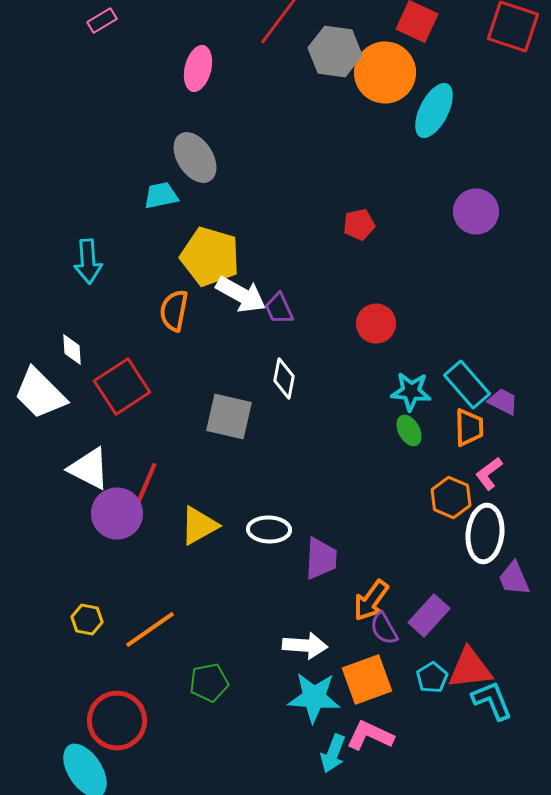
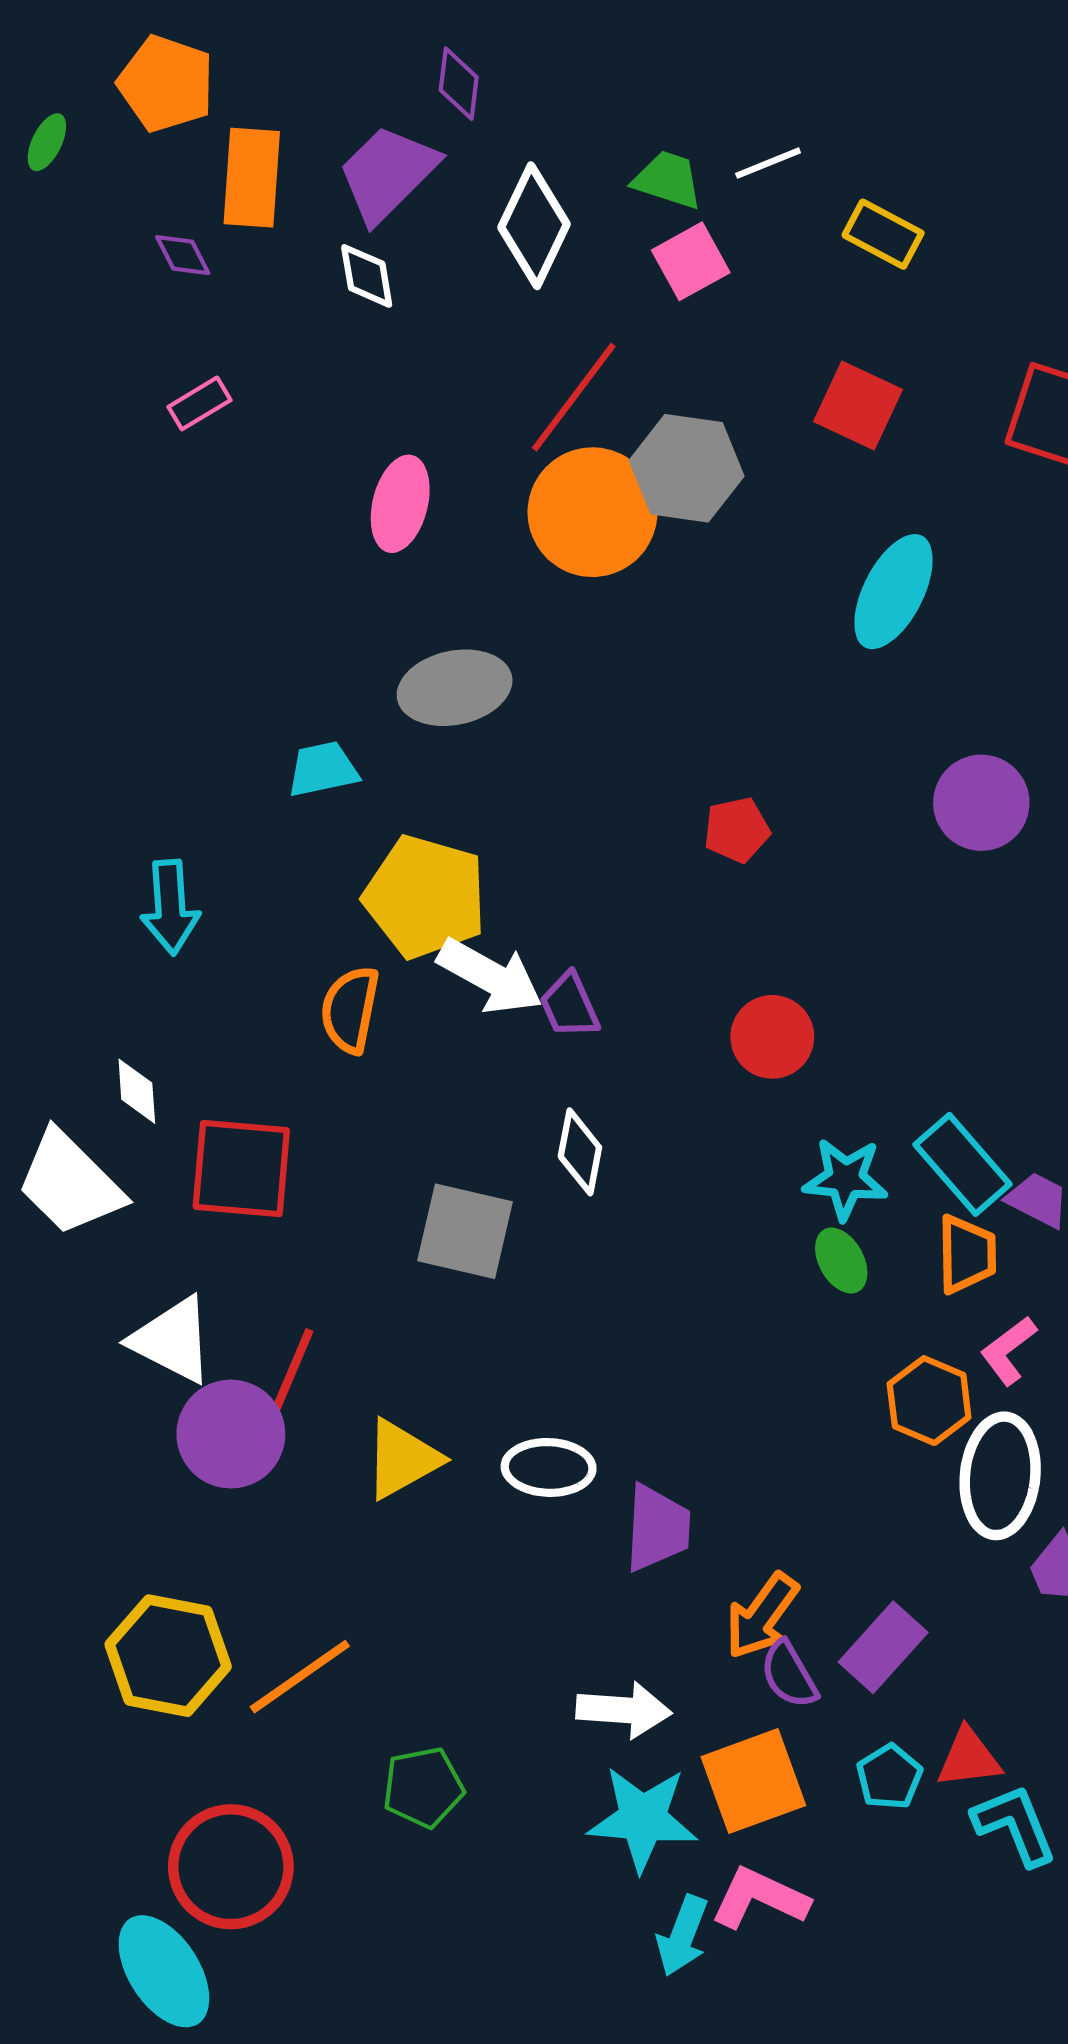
orange circle: (385, 72) -> (592, 512), moved
gray ellipse: (195, 158) -> (455, 688), moved, turned -69
red square: (122, 386) -> (241, 1169), turned 38
yellow hexagon: (87, 620) -> (168, 1656), size x1.8
red triangle: (470, 668) -> (969, 1758), size x0.7

